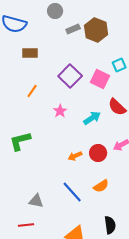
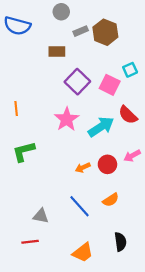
brown rectangle: (30, 53) -> (57, 52), moved
orange line: (32, 91) -> (16, 108), moved, turned -40
pink star: (60, 111) -> (67, 119), size x1.6
cyan arrow: (92, 118) -> (101, 127), size x1.4

